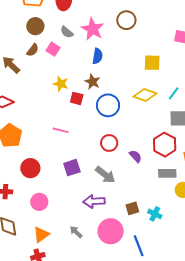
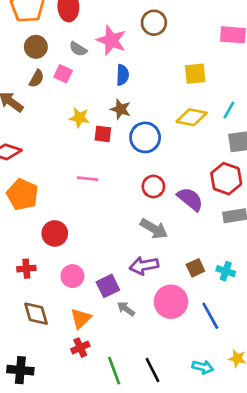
purple semicircle: (135, 156) -> (190, 199), size x1.5
purple square: (72, 168) -> (108, 286), moved

